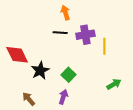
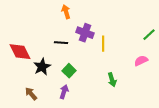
black line: (60, 33) -> (61, 43), moved
purple cross: (85, 35) -> (85, 33), turned 30
green arrow: (114, 84) -> (112, 80), turned 104

